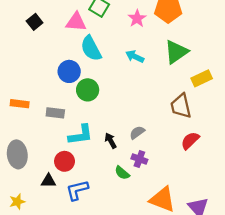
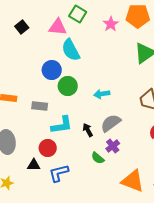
cyan arrow: (135, 56) -> (102, 94), moved, turned -35
gray semicircle: (137, 133) -> (111, 123), size x1.5
purple cross: (139, 159) -> (113, 146), turned 32

